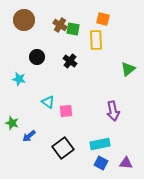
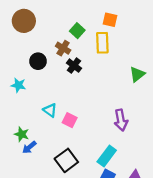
brown cross: (60, 25) -> (63, 48), moved
green square: (73, 29) -> (77, 31), turned 32
pink square: (66, 111) -> (70, 120), turned 32
green star: (12, 123) -> (22, 134), moved
cyan rectangle: (100, 144) -> (107, 156), turned -42

